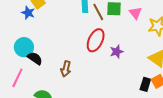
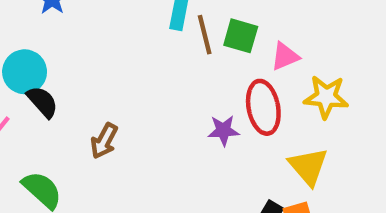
pink triangle: (135, 13) -> (285, 56), turned 32
red ellipse: (96, 40) -> (263, 107), moved, turned -50

